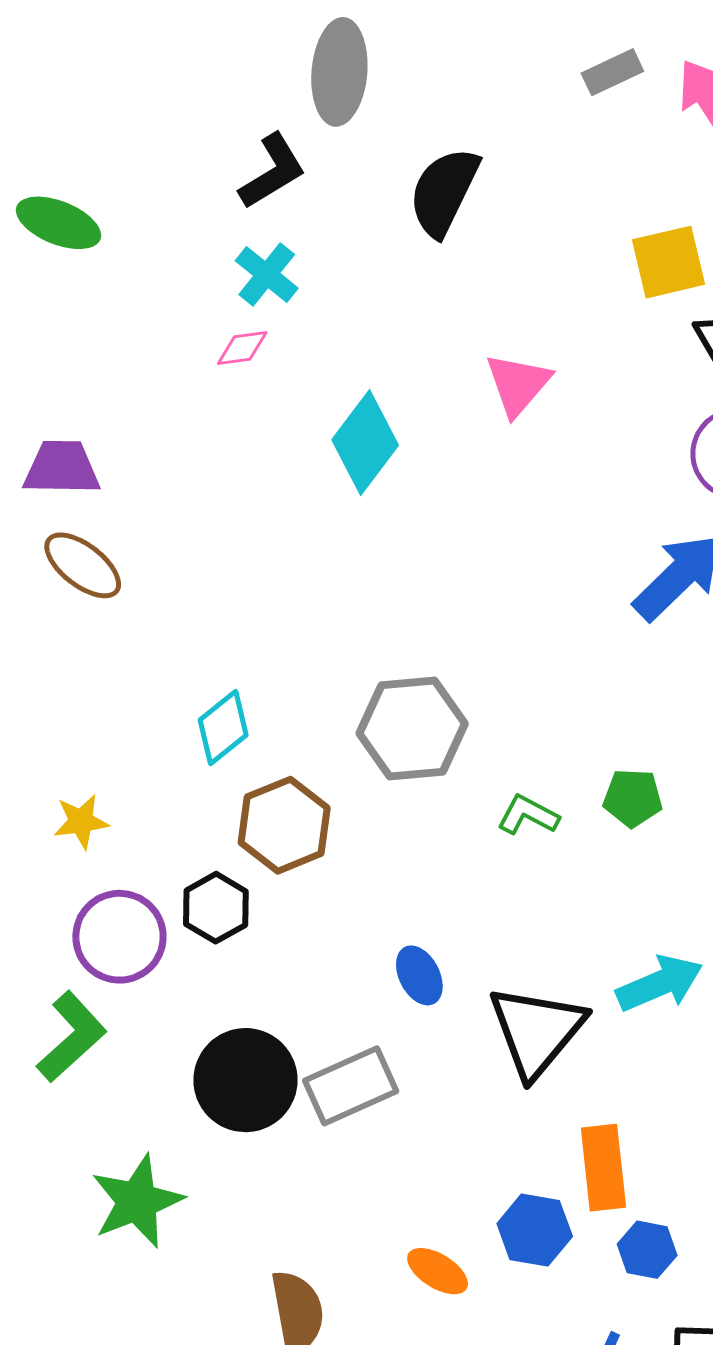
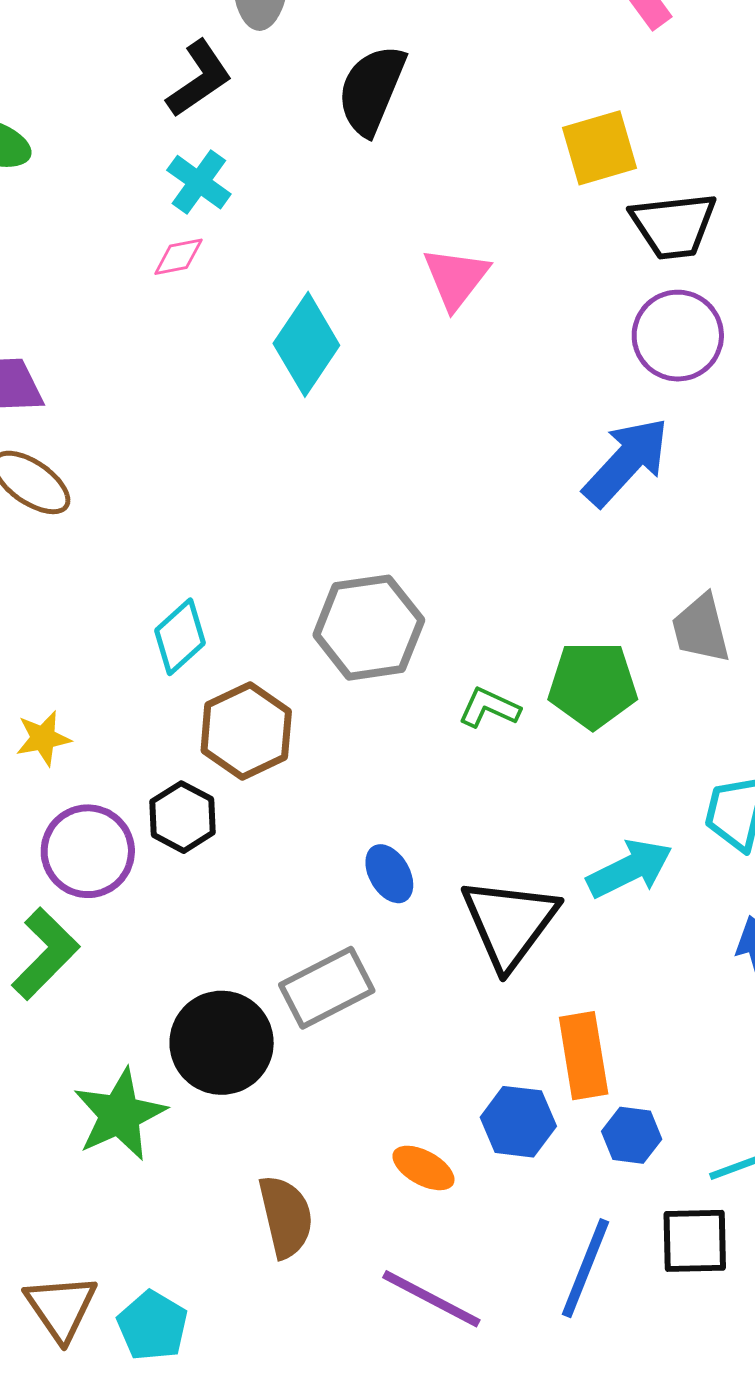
green pentagon: (633, 798) -> (593, 685), size x1.5
black circle: (246, 1080) -> (222, 1043), moved

